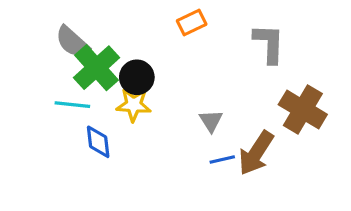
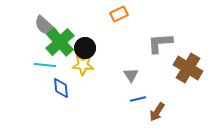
gray L-shape: (269, 43) -> (160, 43), moved, turned -96
brown arrow: (256, 153) -> (157, 112), moved, size x0.7

